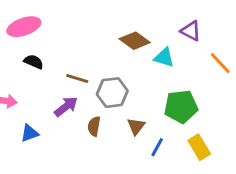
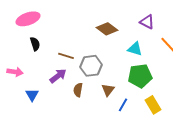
cyan triangle: (164, 57) -> (135, 49), moved
black semicircle: (34, 62) -> (35, 44), turned 48
blue triangle: (30, 133) -> (32, 95), turned -40

